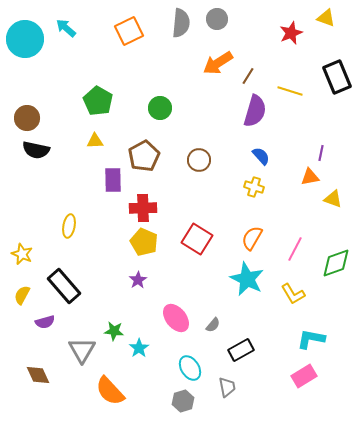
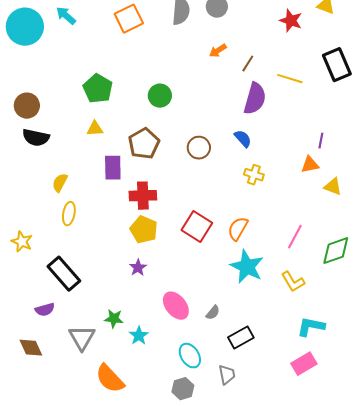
red star: (291, 33) -> (291, 21), turned -30
orange arrow: (218, 63) -> (218, 51), size x0.6
blue semicircle: (261, 156) -> (243, 139), moved
orange semicircle: (252, 238) -> (238, 229), moved
yellow semicircle: (22, 295) -> (60, 183), moved
brown diamond: (38, 375) -> (31, 348), moved

